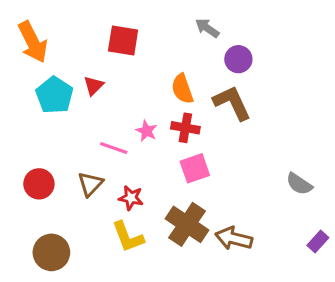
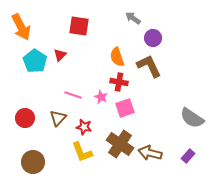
pink star: (146, 131) -> (101, 97), moved
gray semicircle: (299, 184) -> (192, 118), size x1.4
purple rectangle: (318, 242) -> (188, 156), moved

